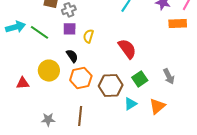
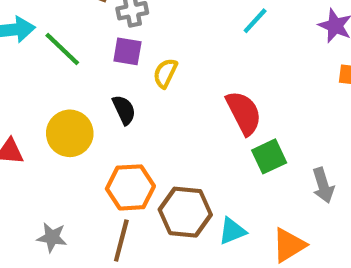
orange hexagon: (81, 78) -> (130, 187), moved
green square: (140, 79) -> (269, 156), moved
brown hexagon: (111, 85) -> (185, 212), moved

